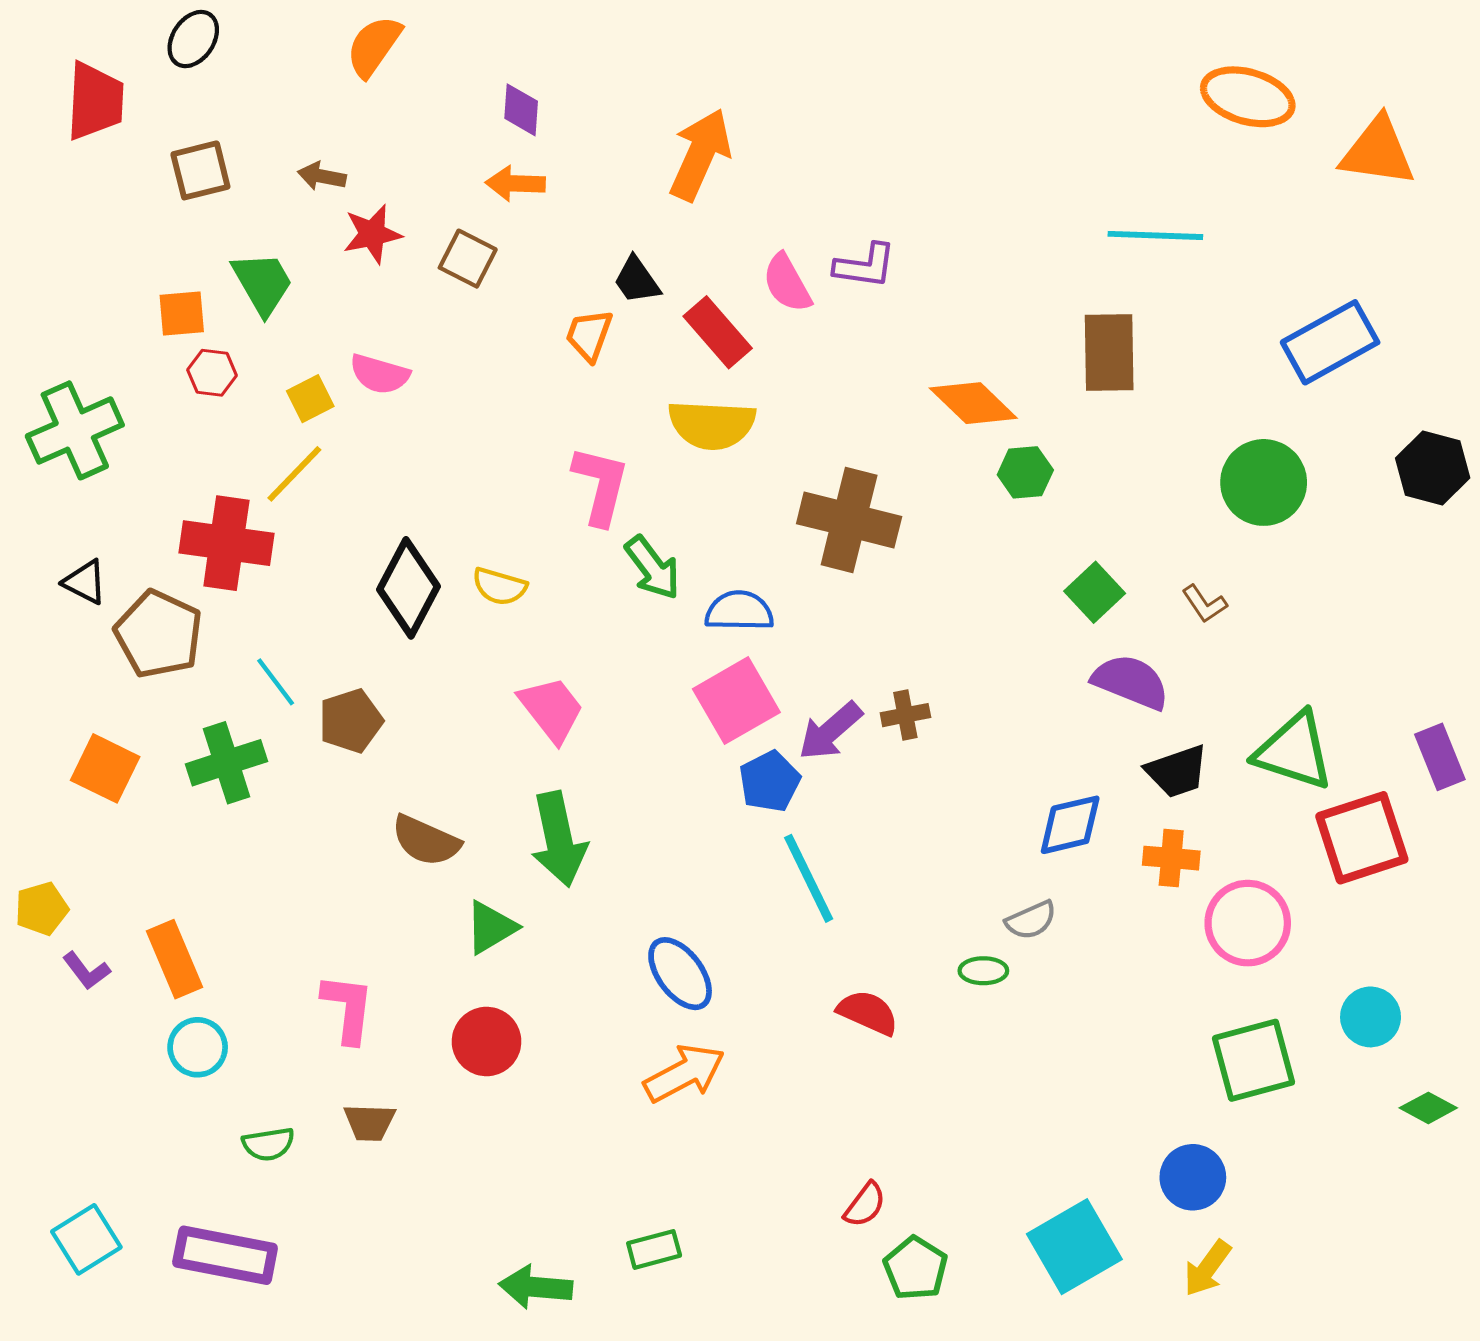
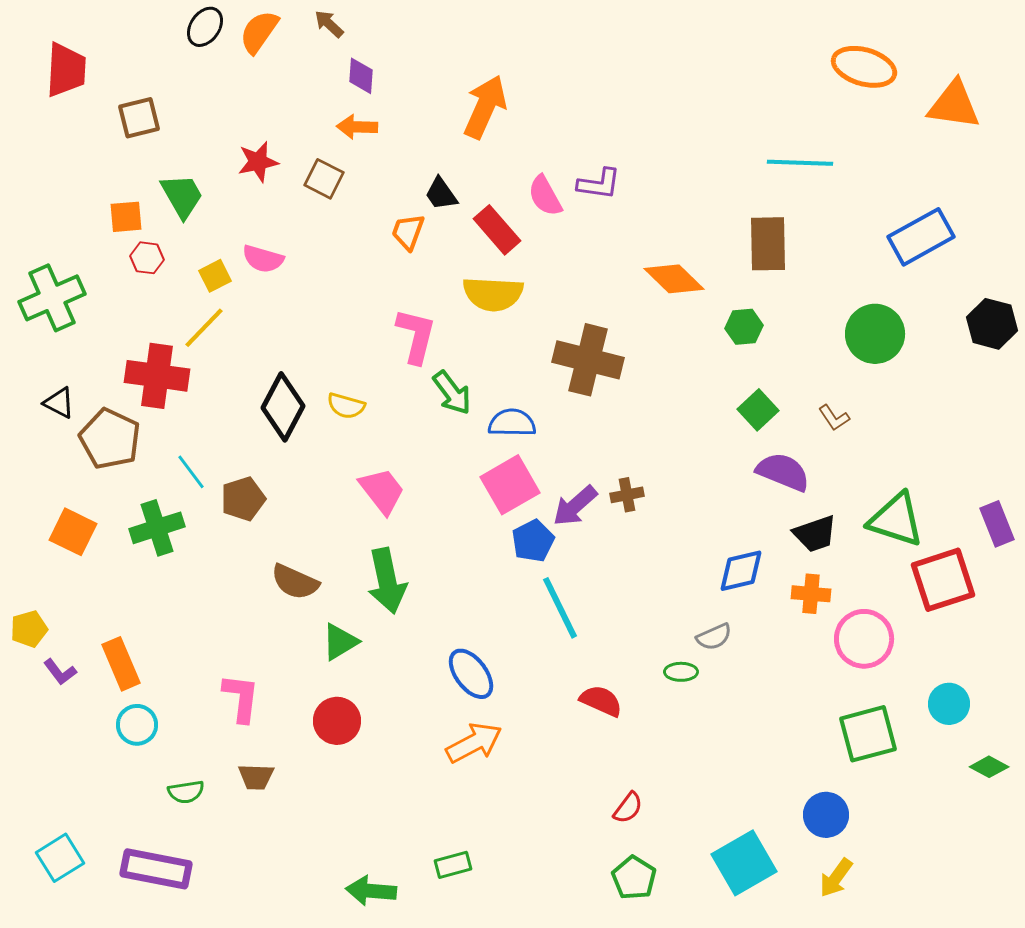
black ellipse: (193, 39) -> (205, 27), moved
brown arrow: (322, 176) -> (329, 24), moved, turned 32
green hexagon: (1025, 472) -> (744, 327), moved
red semicircle: (865, 1205) -> (628, 808), moved

